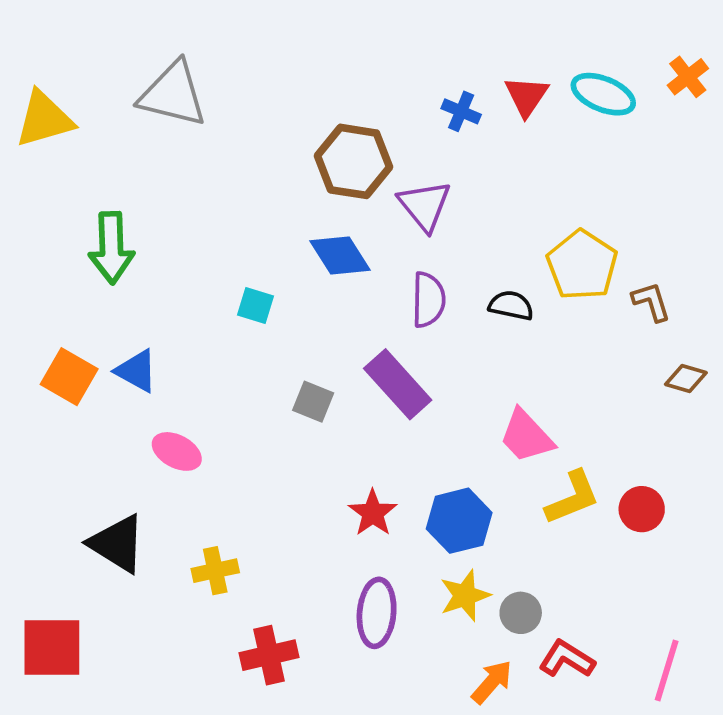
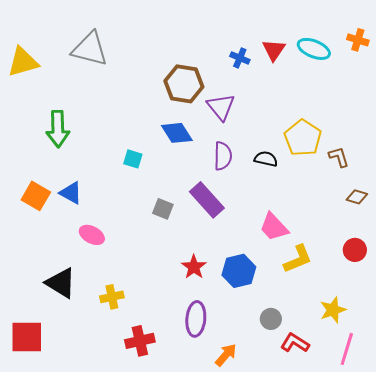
orange cross: (688, 77) -> (358, 40), turned -35
red circle: (642, 509) -> (355, 250), moved
yellow star: (465, 596) -> (333, 310), moved
orange arrow: (492, 682) -> (226, 355), moved

